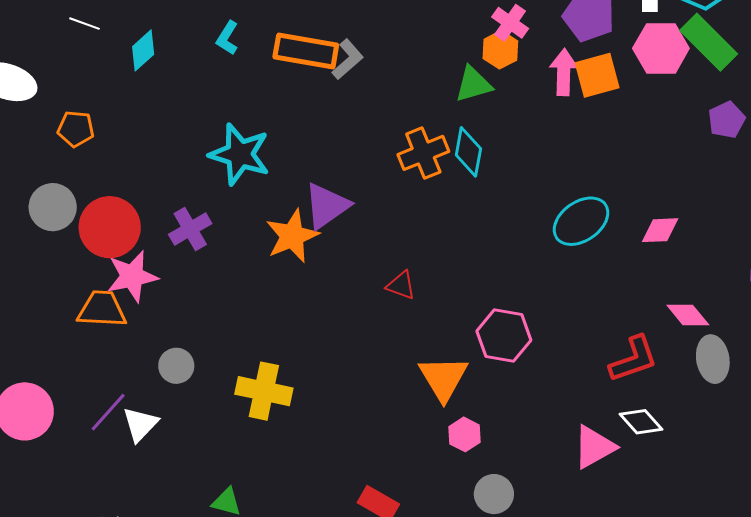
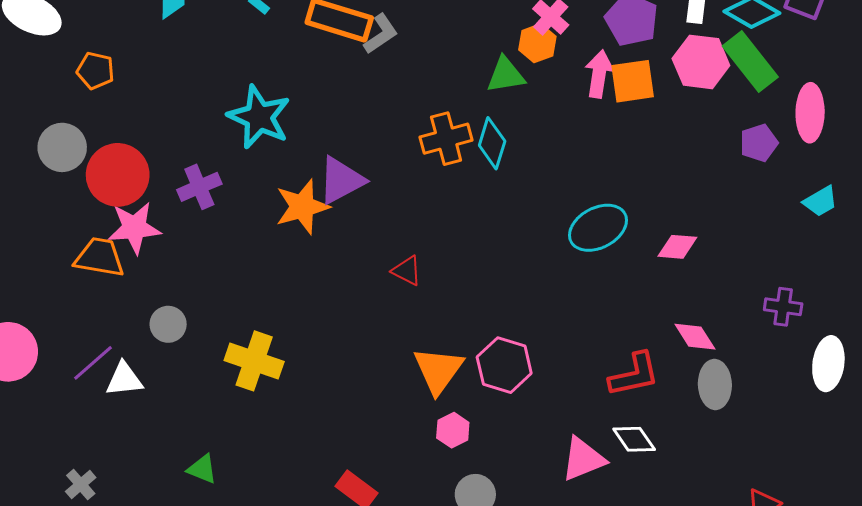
pink hexagon: (504, 336) -> (504, 365), moved
white triangle: (140, 424) -> (124, 379), turned 33

